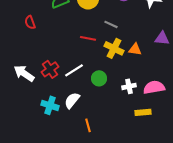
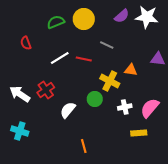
yellow cross: (114, 48) -> (110, 81), moved
white line: (74, 70) -> (60, 58), moved
pink semicircle: (154, 87) -> (150, 108), turned -40
white semicircle: (72, 100) -> (68, 110), moved
cyan cross: (50, 105) -> (20, 131), moved

